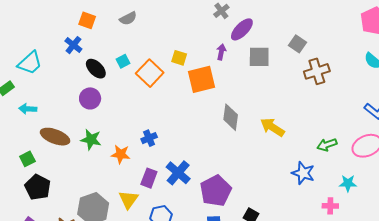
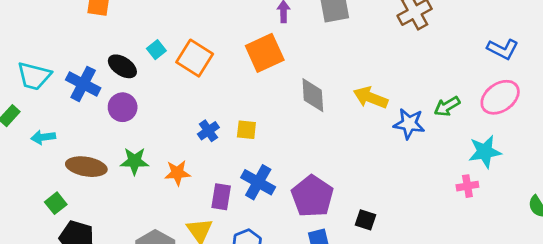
blue cross: (73, 45) -> (83, 84), moved, size x1.4
yellow square: (179, 58) -> (246, 130), moved
cyan trapezoid: (30, 63) -> (34, 76), turned 68
blue cross: (149, 138) -> (208, 131), moved
blue star: (303, 173) -> (409, 124), moved
cyan star: (348, 183) -> (485, 152), size x1.4

